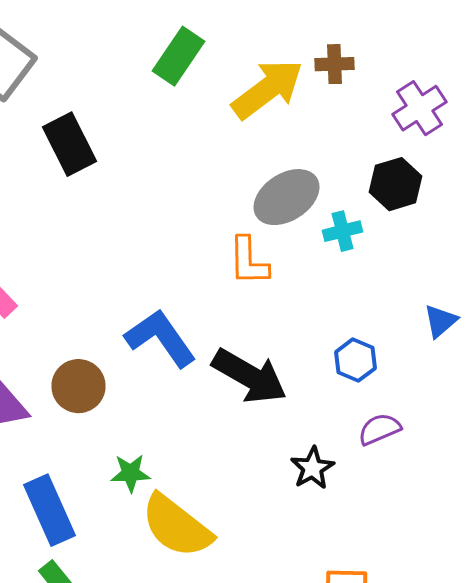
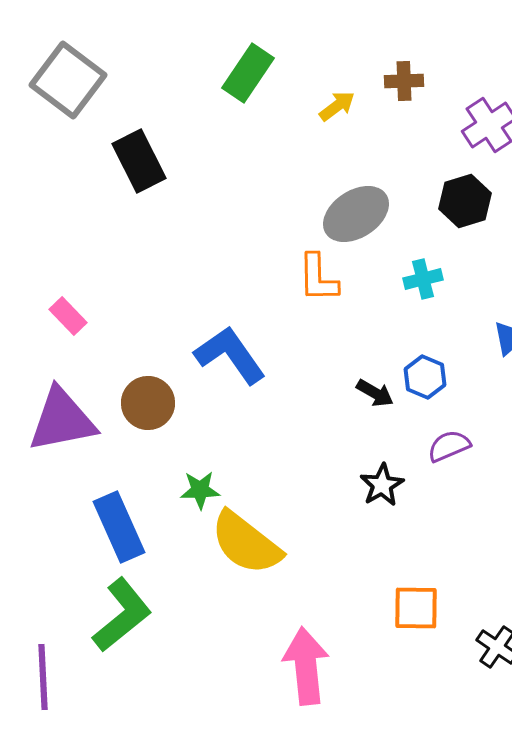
yellow arrow: (268, 89) -> (337, 106), size x0.5
cyan cross: (342, 231) -> (423, 279), moved
black arrow: (250, 376) -> (375, 393), moved, size x0.5

